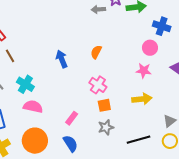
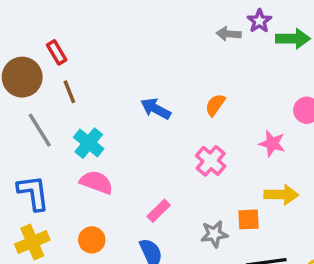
blue arrow: (62, 59) -> (156, 109), turned -48
pink star: (144, 71) -> (272, 143), moved
orange square: (104, 105) -> (248, 219), moved
orange circle: (35, 141) -> (92, 240), size x0.6

